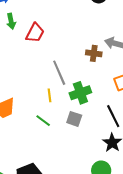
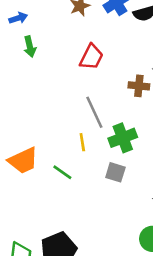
red trapezoid: (35, 33) -> (91, 57), moved
green line: (43, 121) -> (62, 172), moved

